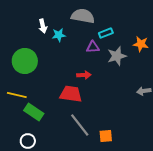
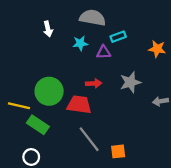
cyan star: (59, 35) -> (80, 43), moved
gray star: (117, 56) -> (130, 82), moved
green circle: (25, 61) -> (49, 91), moved

